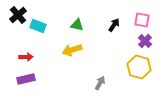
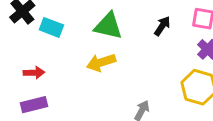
green triangle: (77, 25) -> (108, 26), size x1.5

